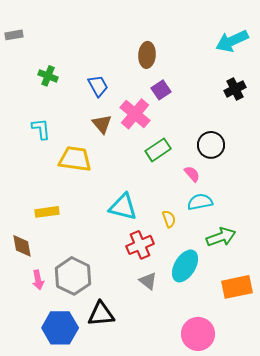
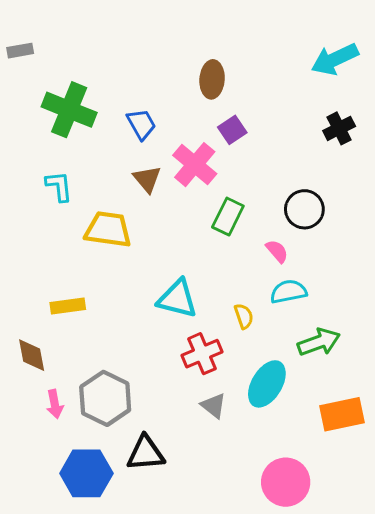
green cross: (48, 76) -> (69, 110), size x1.8
green rectangle: (158, 150) -> (228, 217), turned -30

